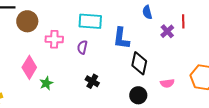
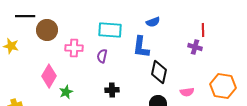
blue semicircle: (147, 12) -> (153, 22), moved, turned -96
purple cross: (167, 31) -> (195, 47), moved, turned -32
black cross: (92, 81) -> (112, 90), turned -32

